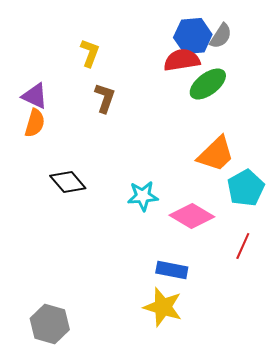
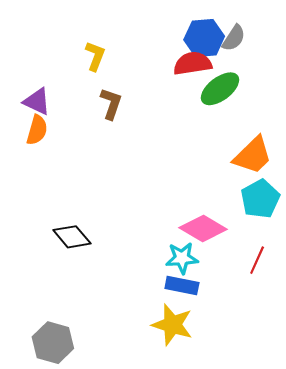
orange trapezoid: (216, 154) -> (253, 155), moved
black diamond: (68, 182) -> (72, 237), moved
cyan star: (143, 196) -> (182, 258), moved

